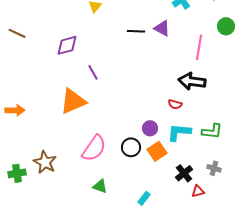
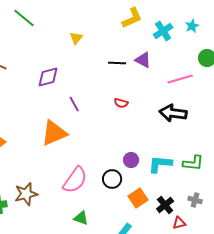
pink line: (199, 47) -> (180, 79), turned 65
red semicircle: (175, 104) -> (121, 103), moved
orange square: (157, 151) -> (138, 198), moved
brown star: (45, 162) -> (26, 194), turned 30

